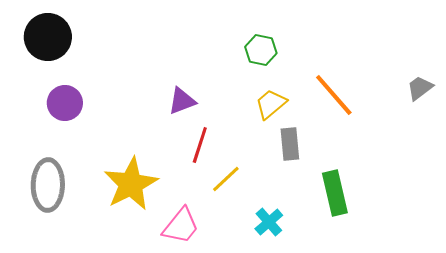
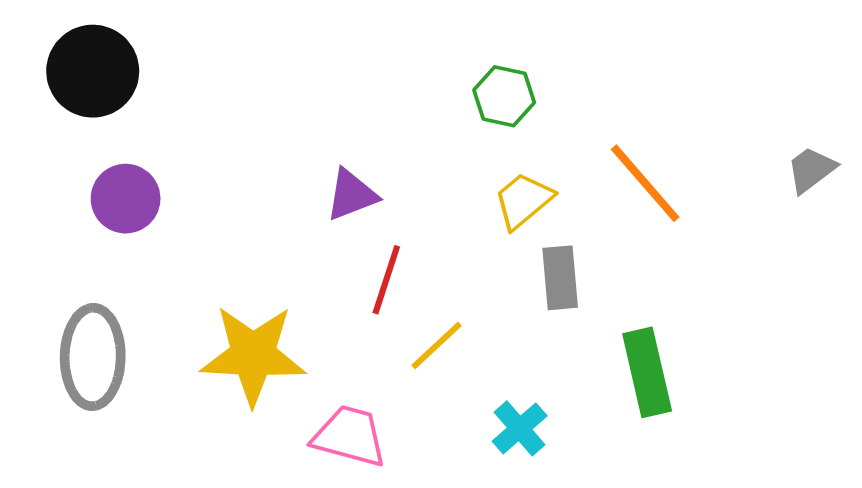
yellow star: (131, 184) -> (253, 355), turned 30
pink trapezoid: (181, 226) -> (350, 436), turned -114

